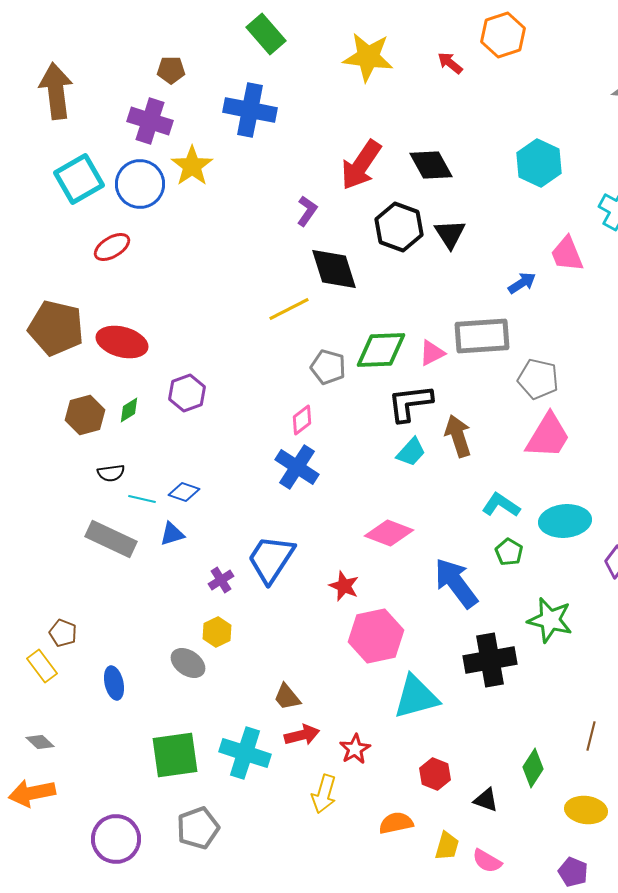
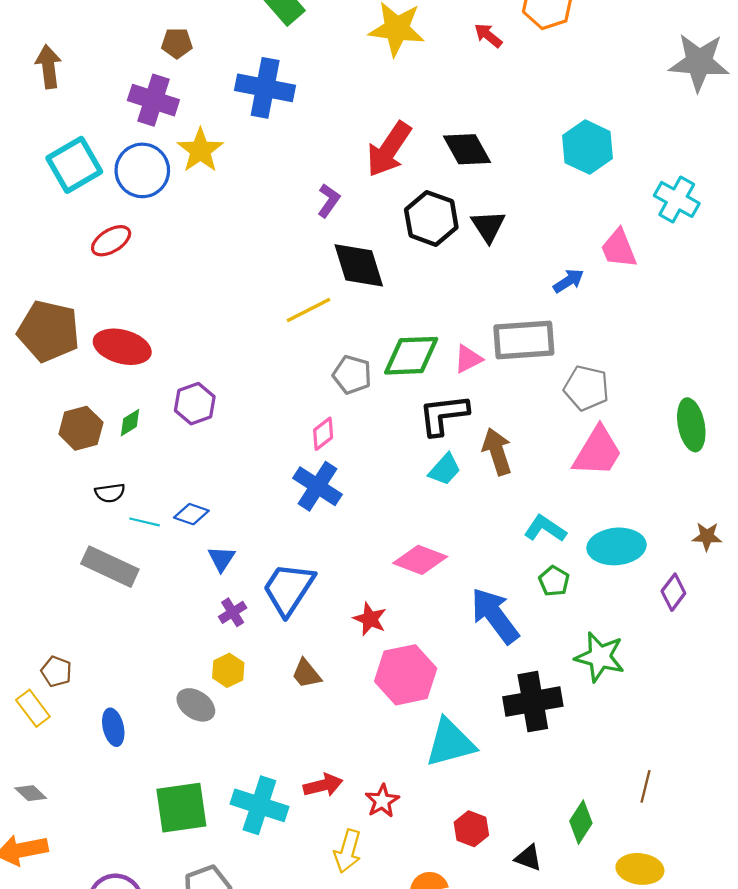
brown arrow: (56, 91) -> (49, 67), size x0.7
blue triangle: (172, 534) -> (222, 559), moved, turned -40
brown trapezoid: (287, 697) -> (306, 674), moved

